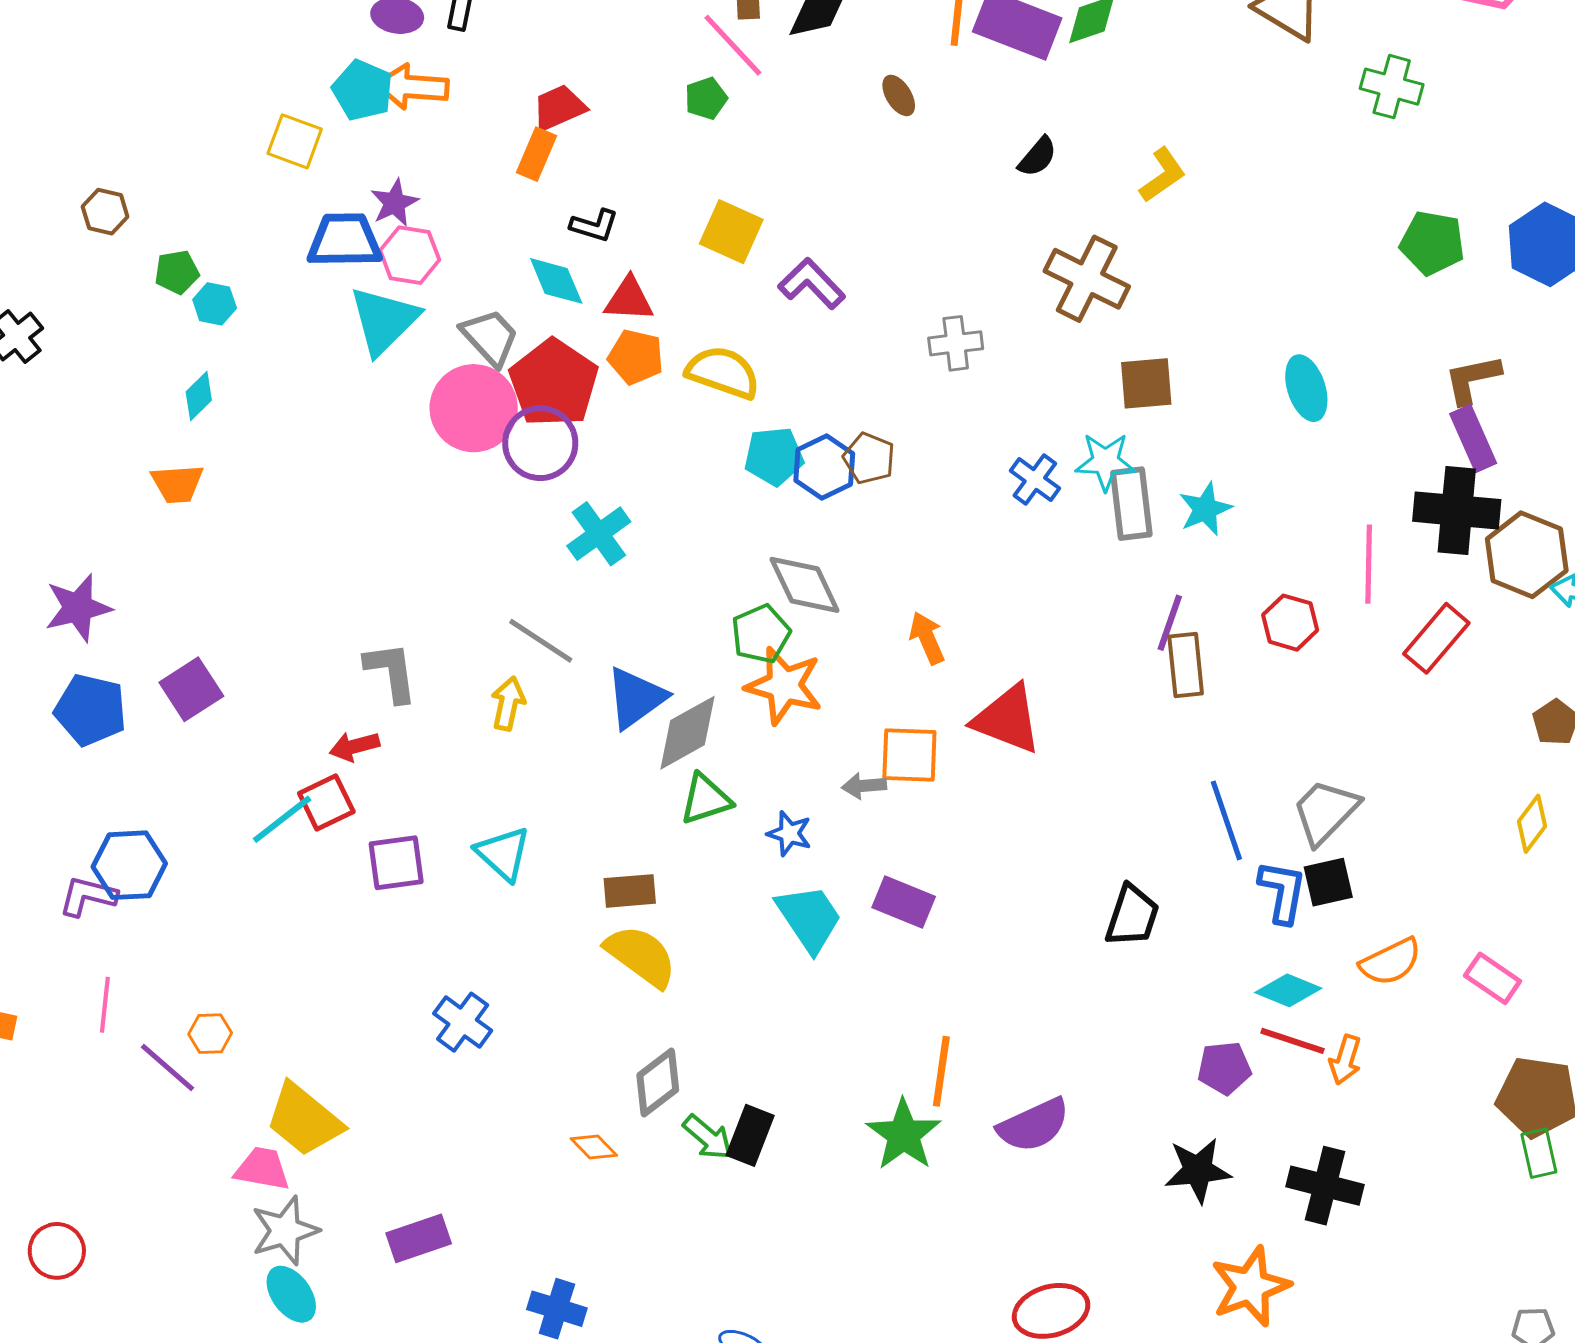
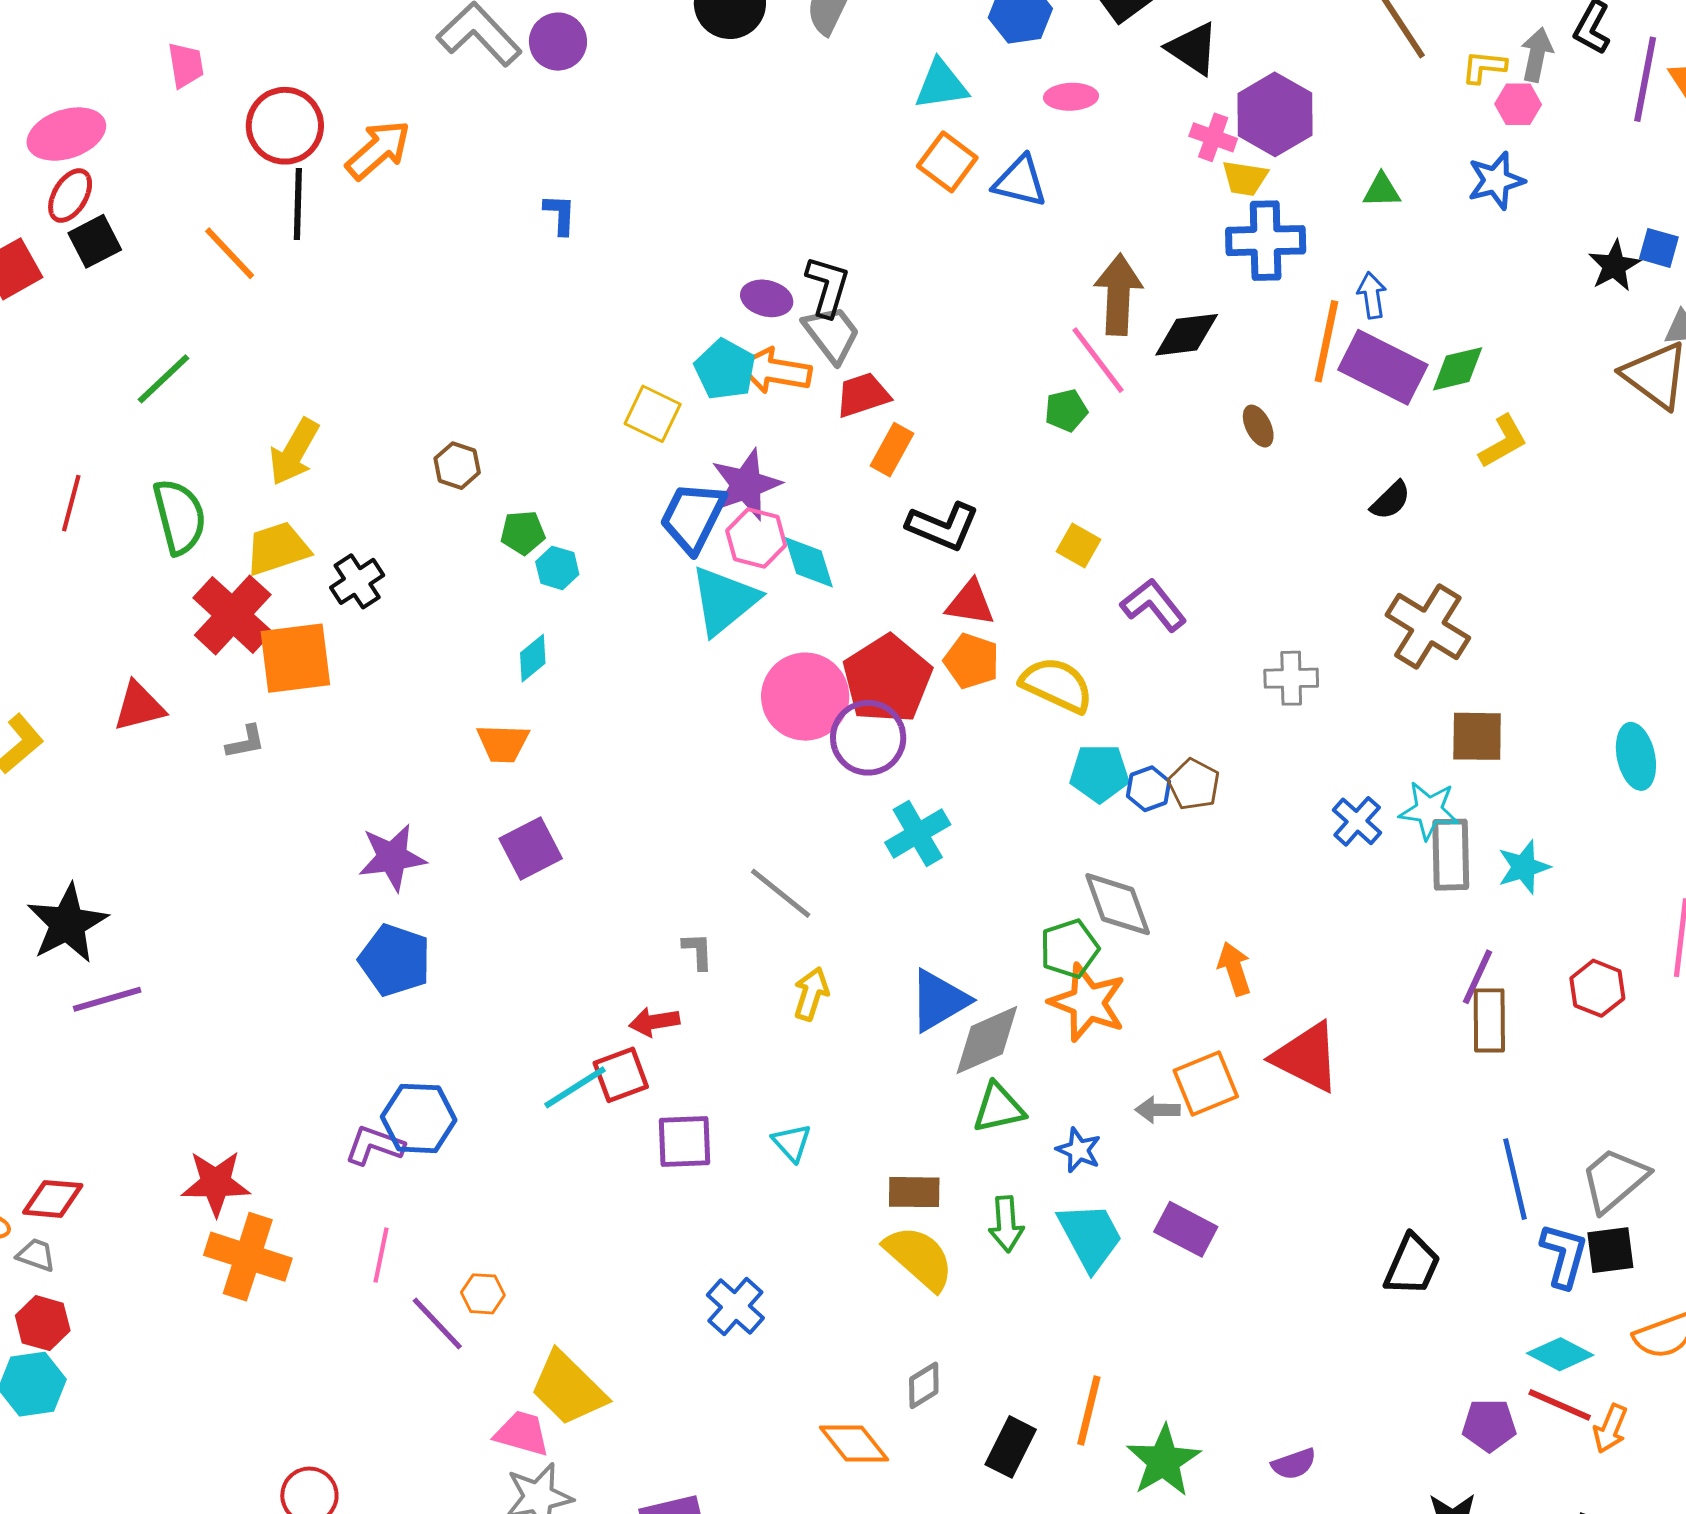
red trapezoid: (559, 108) -> (863, 395), moved
yellow L-shape: (1163, 175) -> (1503, 442), moved
purple star: (394, 203) -> (746, 485), size x1.5
black L-shape: (594, 226) -> (943, 526), size x1.5
yellow square: (731, 232) -> (1079, 545), size x0.7
blue trapezoid: (345, 240) -> (693, 517), turned -68
cyan diamond: (556, 281) -> (809, 562), moved
gray trapezoid: (490, 337) -> (832, 334), moved
blue hexagon: (824, 467) -> (1149, 789), size x0.7
gray line: (541, 641) -> (781, 893), moved
gray L-shape: (391, 672) -> (698, 951), size x0.6
purple square: (191, 689) -> (531, 848), moved
orange square: (909, 755) -> (1206, 1084), turned -30
cyan triangle: (503, 854) -> (792, 1143), size x0.7
orange line: (941, 1071) -> (1089, 1411), moved
gray diamond: (658, 1082) -> (924, 1385), size x0.7
purple semicircle: (1034, 1125) -> (1294, 1464), size x0.6
green arrow: (708, 1137) -> (1006, 1224), moved, turned 40
orange diamond: (594, 1147) -> (854, 1443), size x1.5

